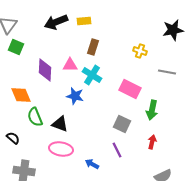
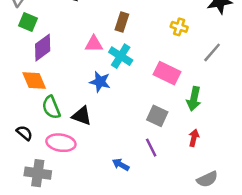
purple diamond: (45, 70) -> (43, 48), moved, turned 50
gray line: (167, 72) -> (212, 52), turned -60
pink ellipse: (61, 149) -> (61, 143), moved

